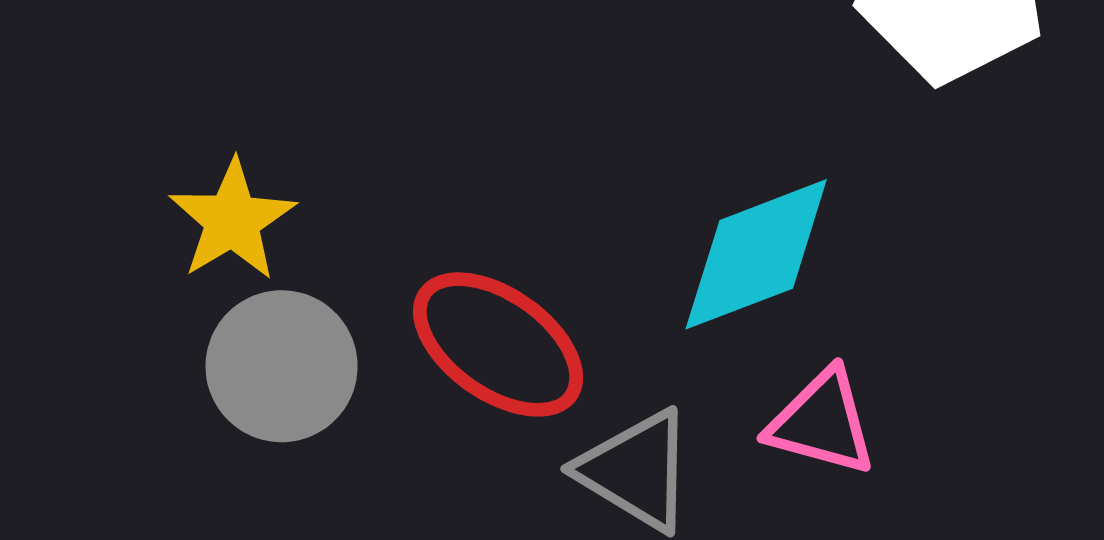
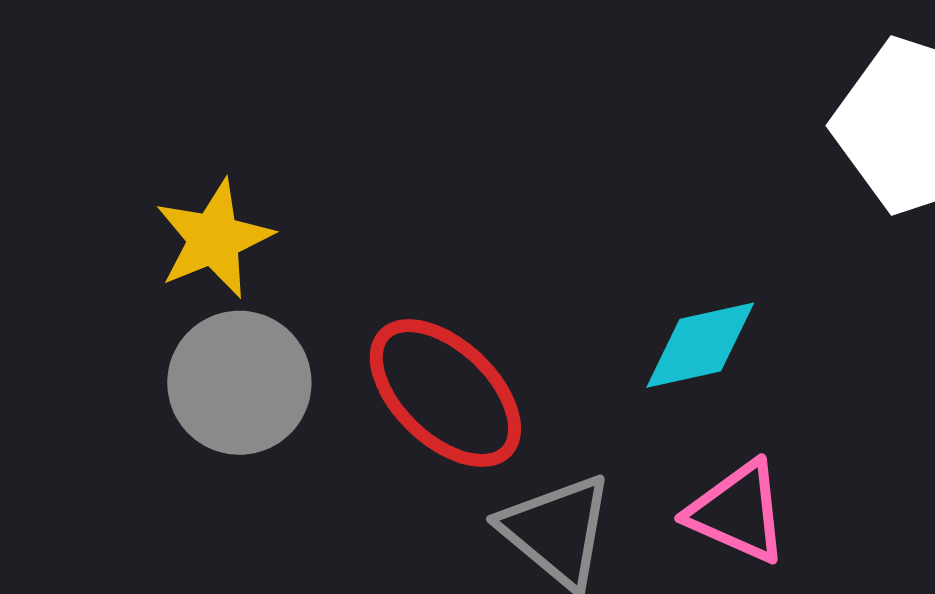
cyan diamond: (756, 254) -> (700, 345), size x0.7

